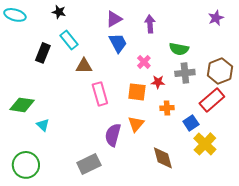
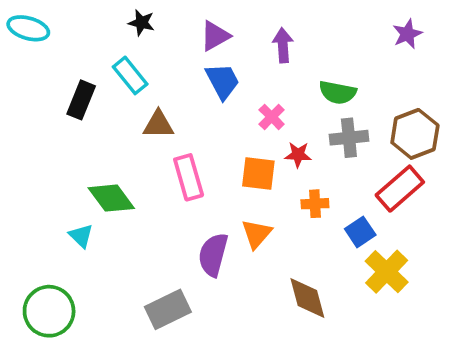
black star: (59, 12) -> (141, 23), moved
green diamond: (22, 105) -> (111, 198), moved, turned 45

